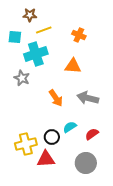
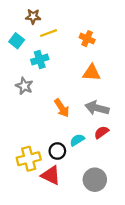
cyan square: (15, 37) -> (17, 41), turned 32
cyan cross: (36, 54) -> (40, 59), size x0.7
orange triangle: (73, 66) -> (92, 73), moved
red semicircle: (92, 134) -> (101, 132), moved
red triangle: (46, 159) -> (51, 175), turned 30

